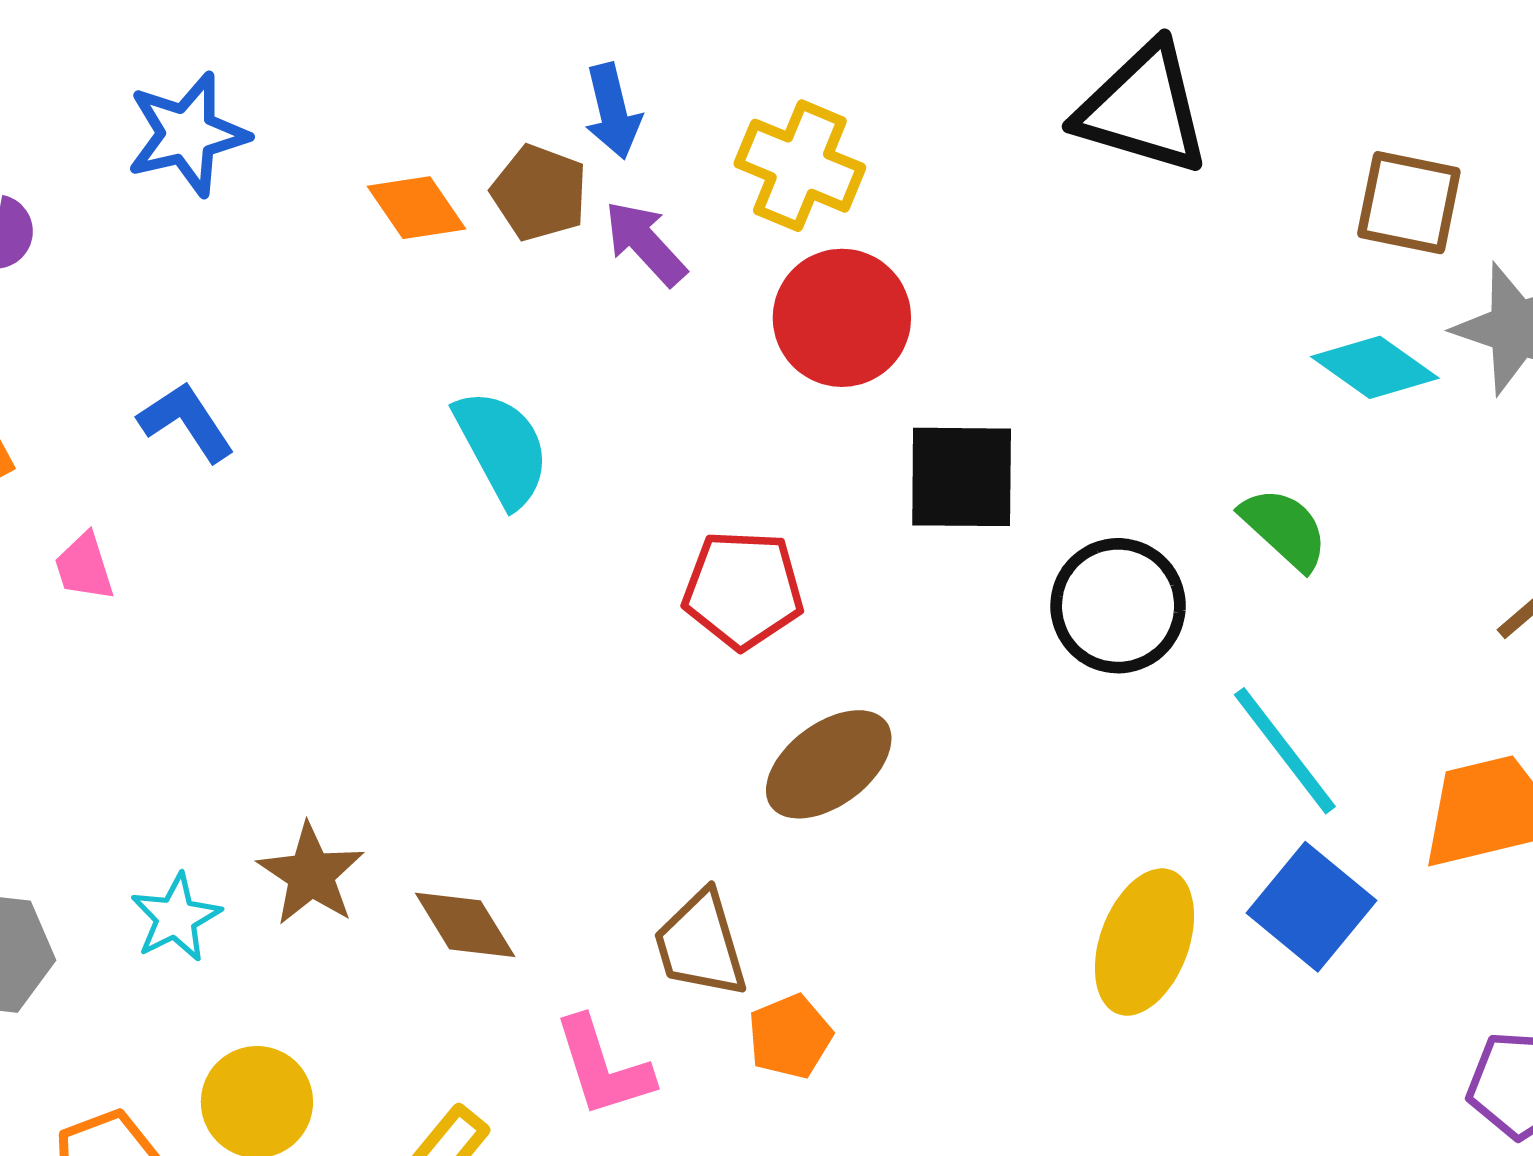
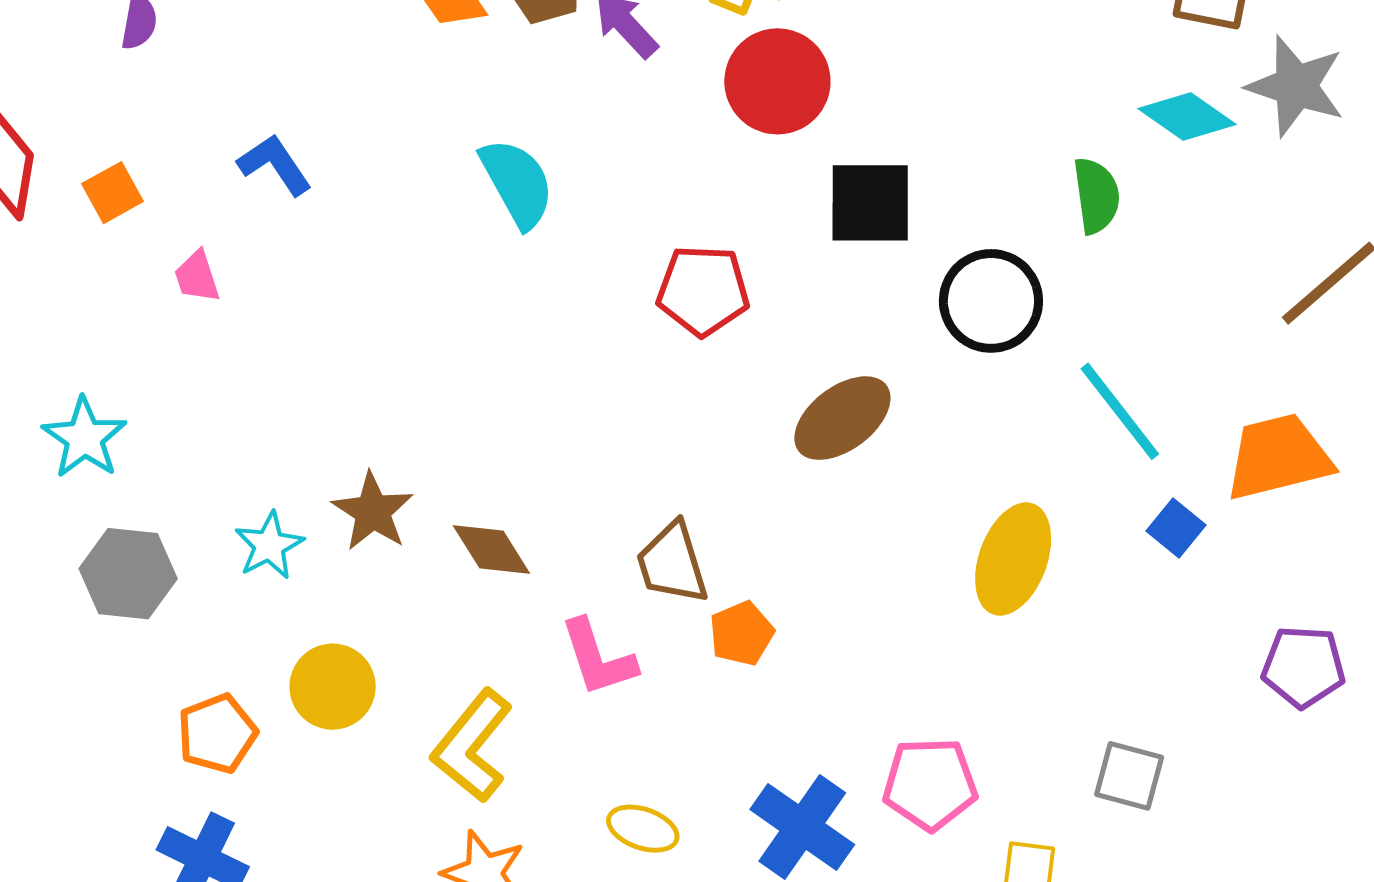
green semicircle: (1284, 529) -> (1096, 196), moved, turned 40
brown ellipse: (829, 764) -> (842, 418), moved
blue square: (1312, 907) -> (1176, 528), moved, size x0.6

